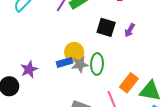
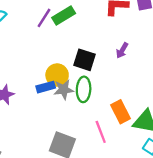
black square: (106, 27) -> (85, 60), moved
orange rectangle: (129, 83) -> (120, 112), turned -66

